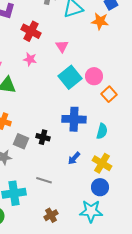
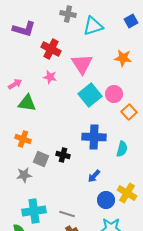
orange star: (100, 21) -> (123, 58), moved
pink triangle: (62, 46) -> (82, 64), size x1.6
yellow cross: (102, 163) -> (127, 193), moved
gray line: (44, 180) -> (67, 214), moved
blue circle: (100, 187) -> (106, 200), moved

